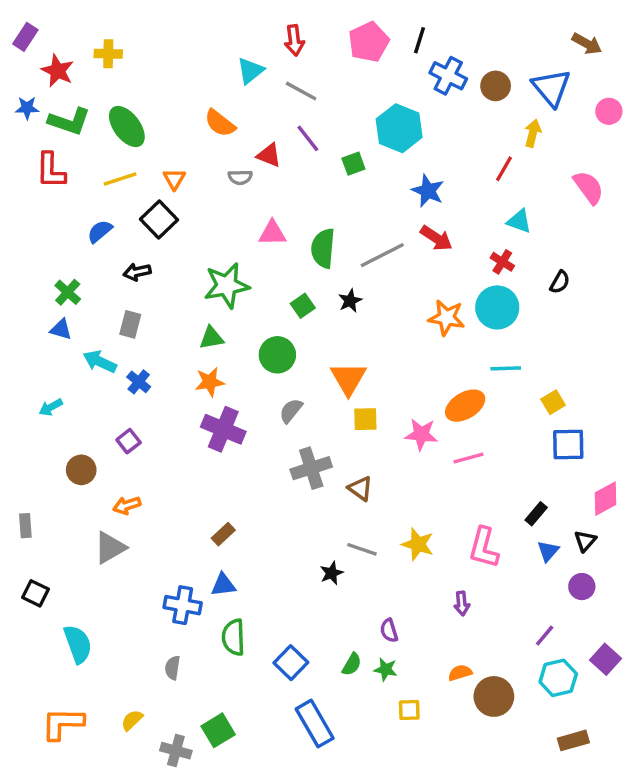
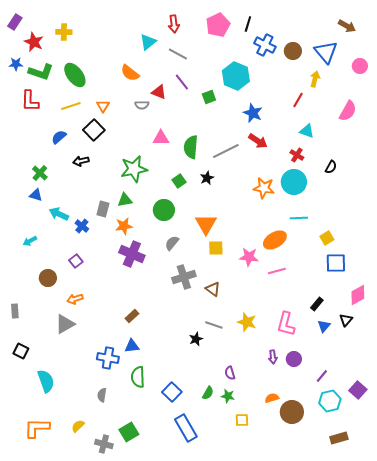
pink semicircle: (589, 187) -> (348, 111), turned 65
gray rectangle: (130, 324) -> (103, 209), moved
purple circle: (582, 587) -> (294, 359), moved

